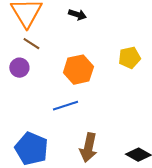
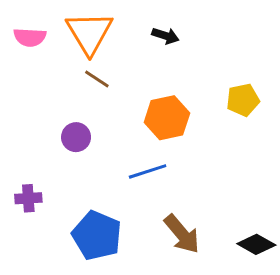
purple circle: (19, 68) -> (76, 137), moved
brown arrow: (88, 148) -> (182, 234), turned -52

